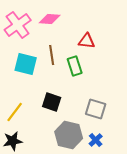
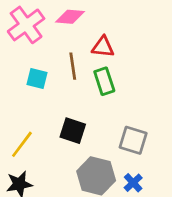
red triangle: (87, 41) -> (103, 47), moved
cyan square: (26, 64) -> (37, 78), size x0.7

